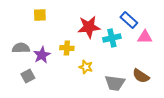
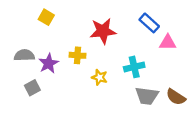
yellow square: (40, 15) -> (46, 17), turned 32
cyan cross: (112, 38) -> (134, 67), moved
brown semicircle: (141, 76) -> (176, 97), moved
gray trapezoid: (115, 83) -> (147, 96), moved

